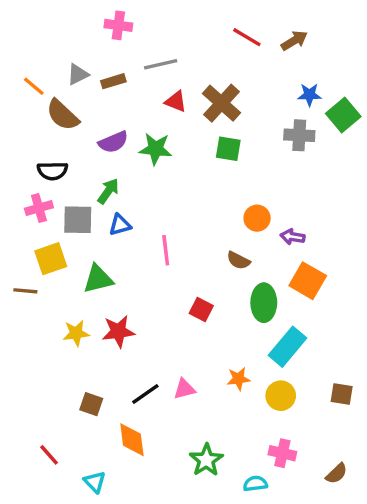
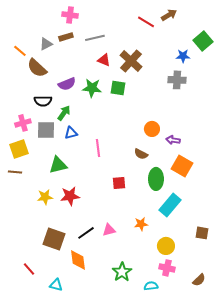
brown arrow: (294, 41) -> (169, 15), moved
brown rectangle: (113, 81) -> (66, 37), moved
green square: (343, 115) -> (203, 41), moved
green square: (228, 149) -> (118, 88), moved
black semicircle: (52, 171) -> (43, 101), moved
yellow square: (51, 259) -> (19, 149), moved
red square: (201, 309) -> (119, 183), turned -32
yellow circle: (281, 396) -> (166, 246), moved
brown square: (91, 404) -> (54, 239), size x1.6
cyan triangle: (95, 482) -> (56, 285), turned -32

